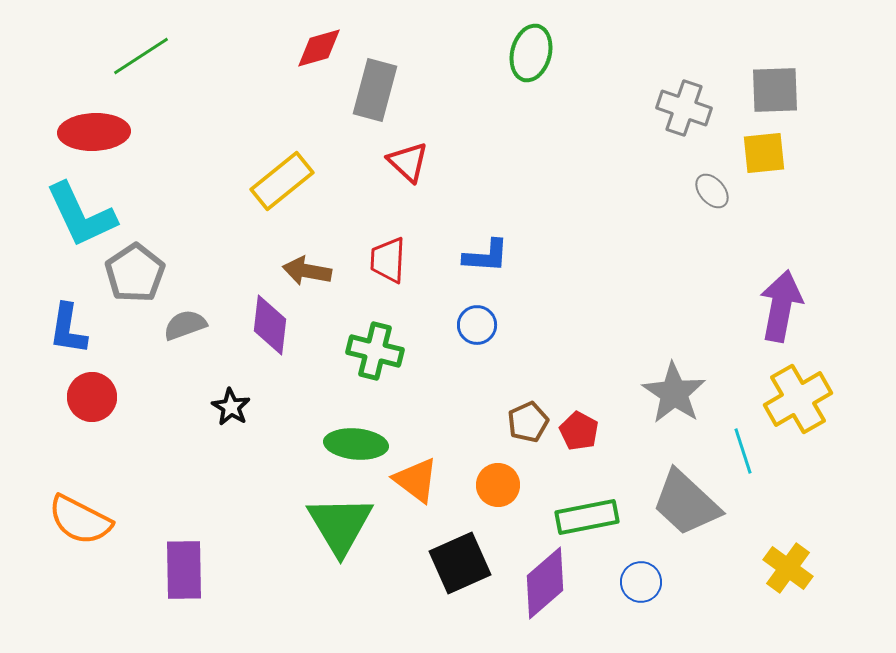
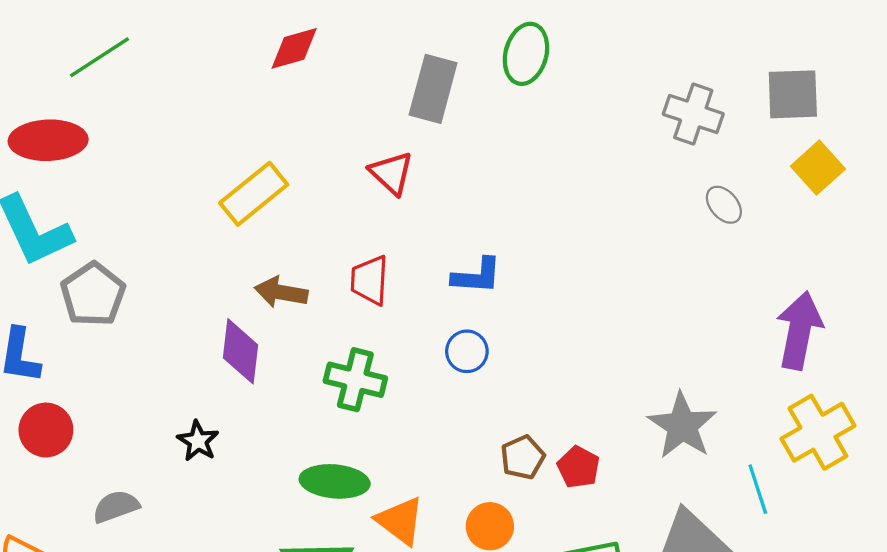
gray rectangle: (375, 90) -> (433, 89), moved
yellow square: (764, 153) -> (818, 168), moved, turned -36
gray semicircle: (185, 325) -> (116, 507), moved

